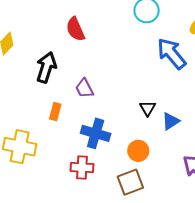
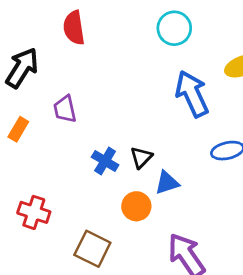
blue cross: (96, 133) -> (105, 161), moved, size x0.7
orange circle: (138, 151) -> (136, 206), moved
brown square: (130, 182) -> (92, 249), turned 32

